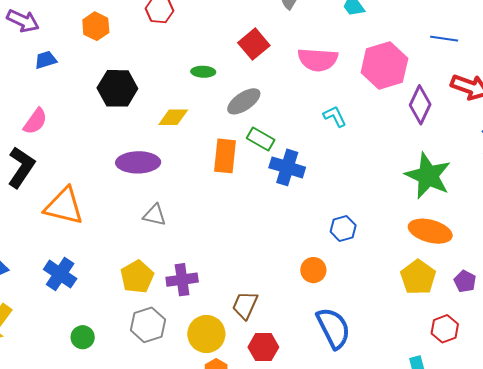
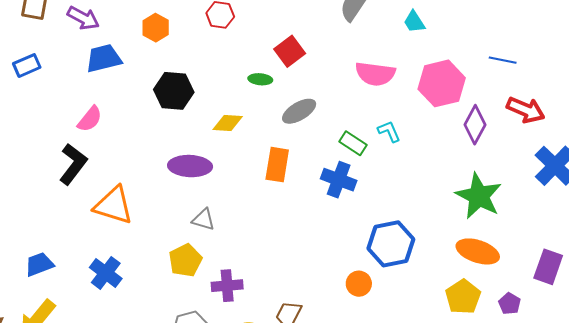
red square: (254, 44) -> (290, 51), moved
blue trapezoid: (46, 60) -> (104, 58), size x1.6
green rectangle: (261, 139) -> (353, 143), moved
blue hexagon: (343, 229) -> (391, 244), size x1.8
yellow pentagon: (137, 277) -> (185, 260), moved

